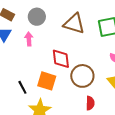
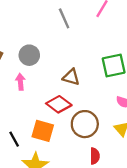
brown triangle: (74, 24) -> (71, 77), moved, size x0.7
red diamond: (61, 59) -> (59, 104), turned -45

